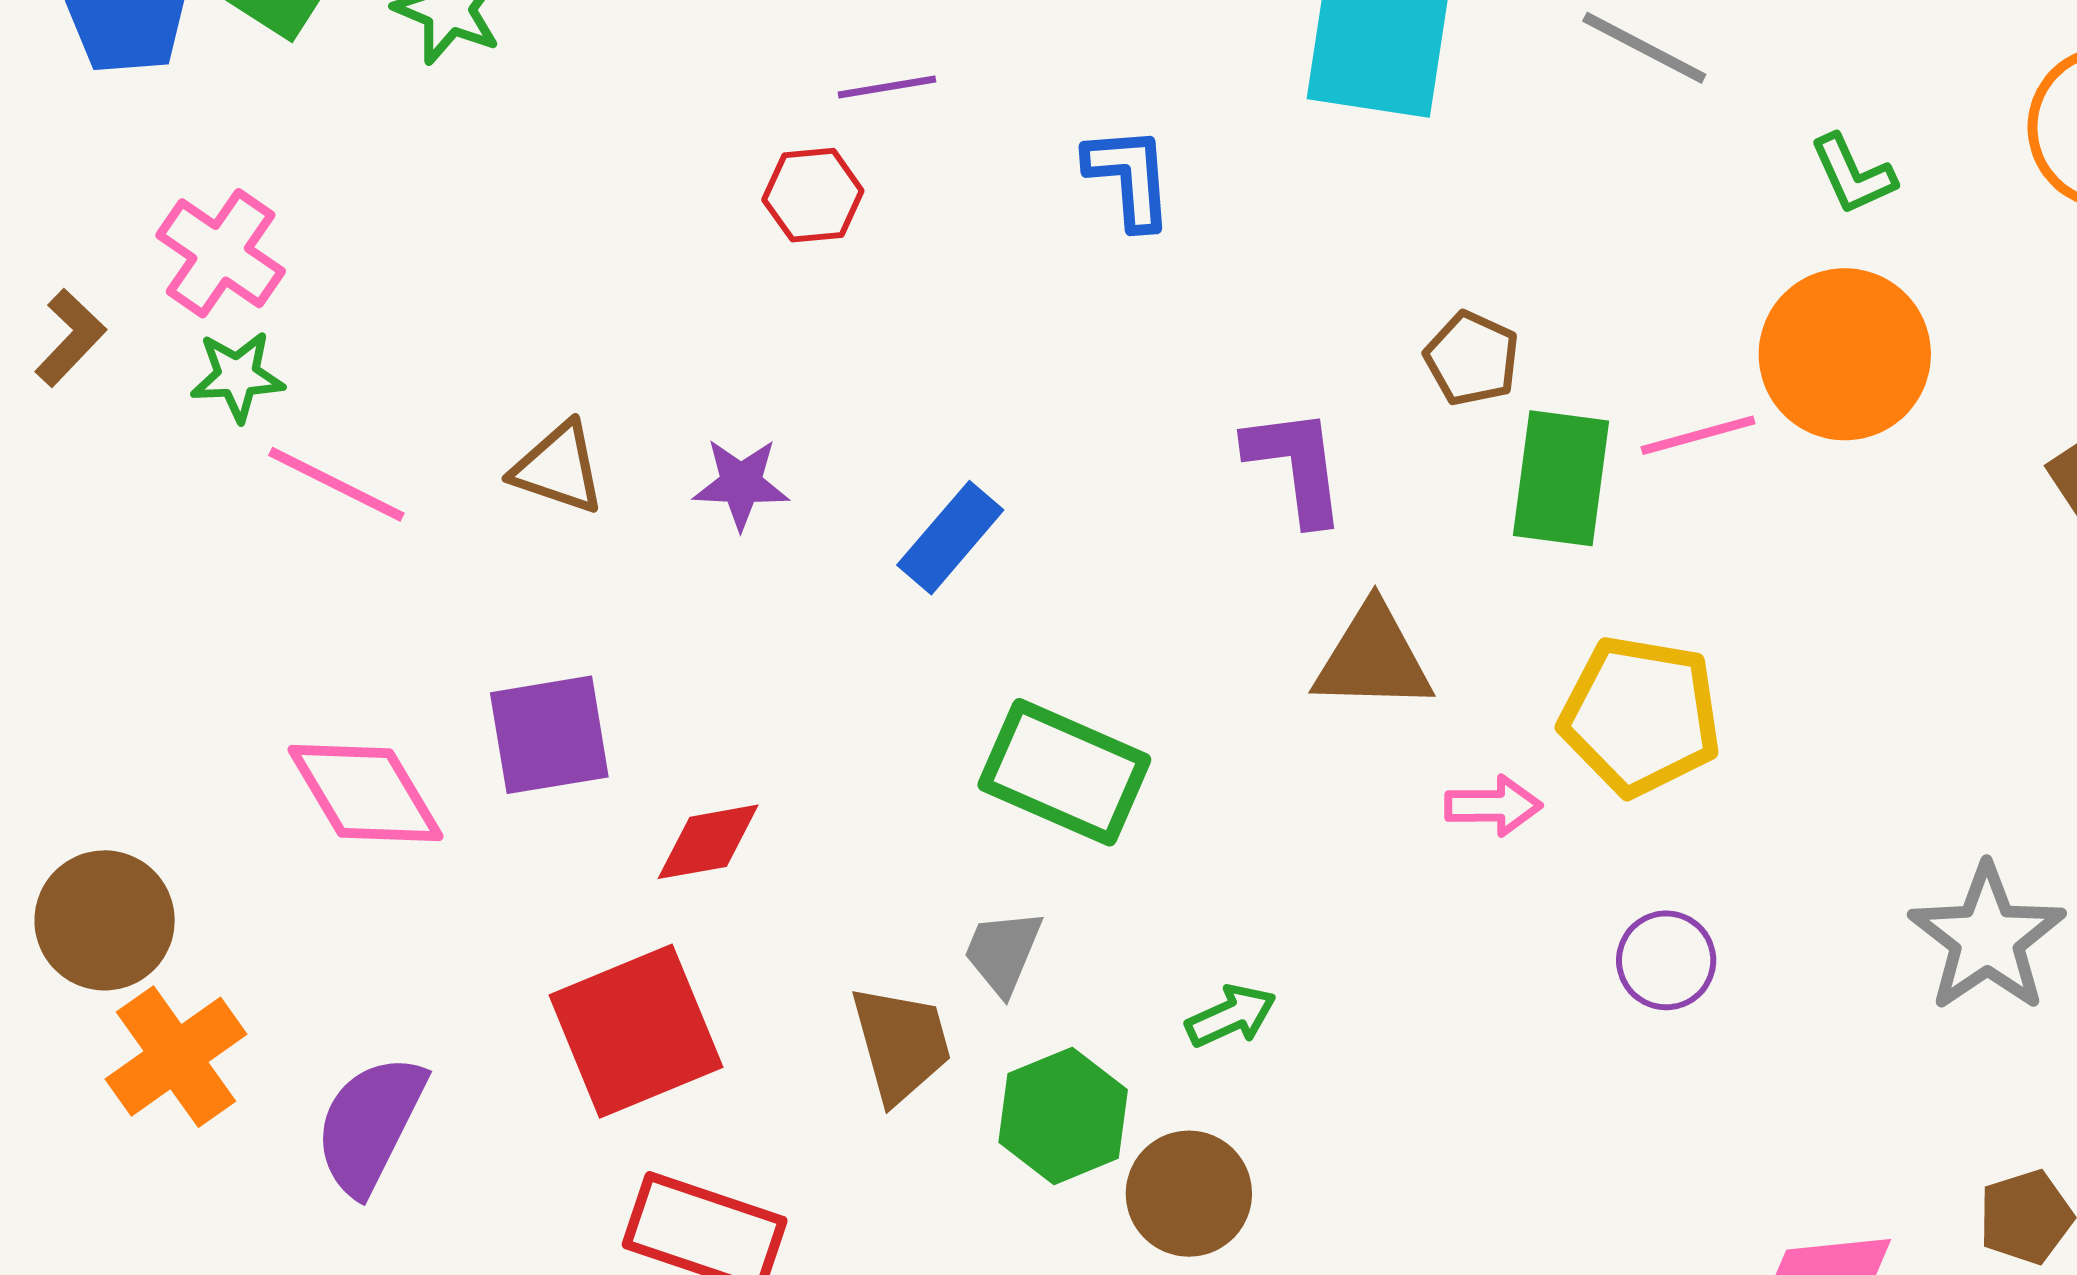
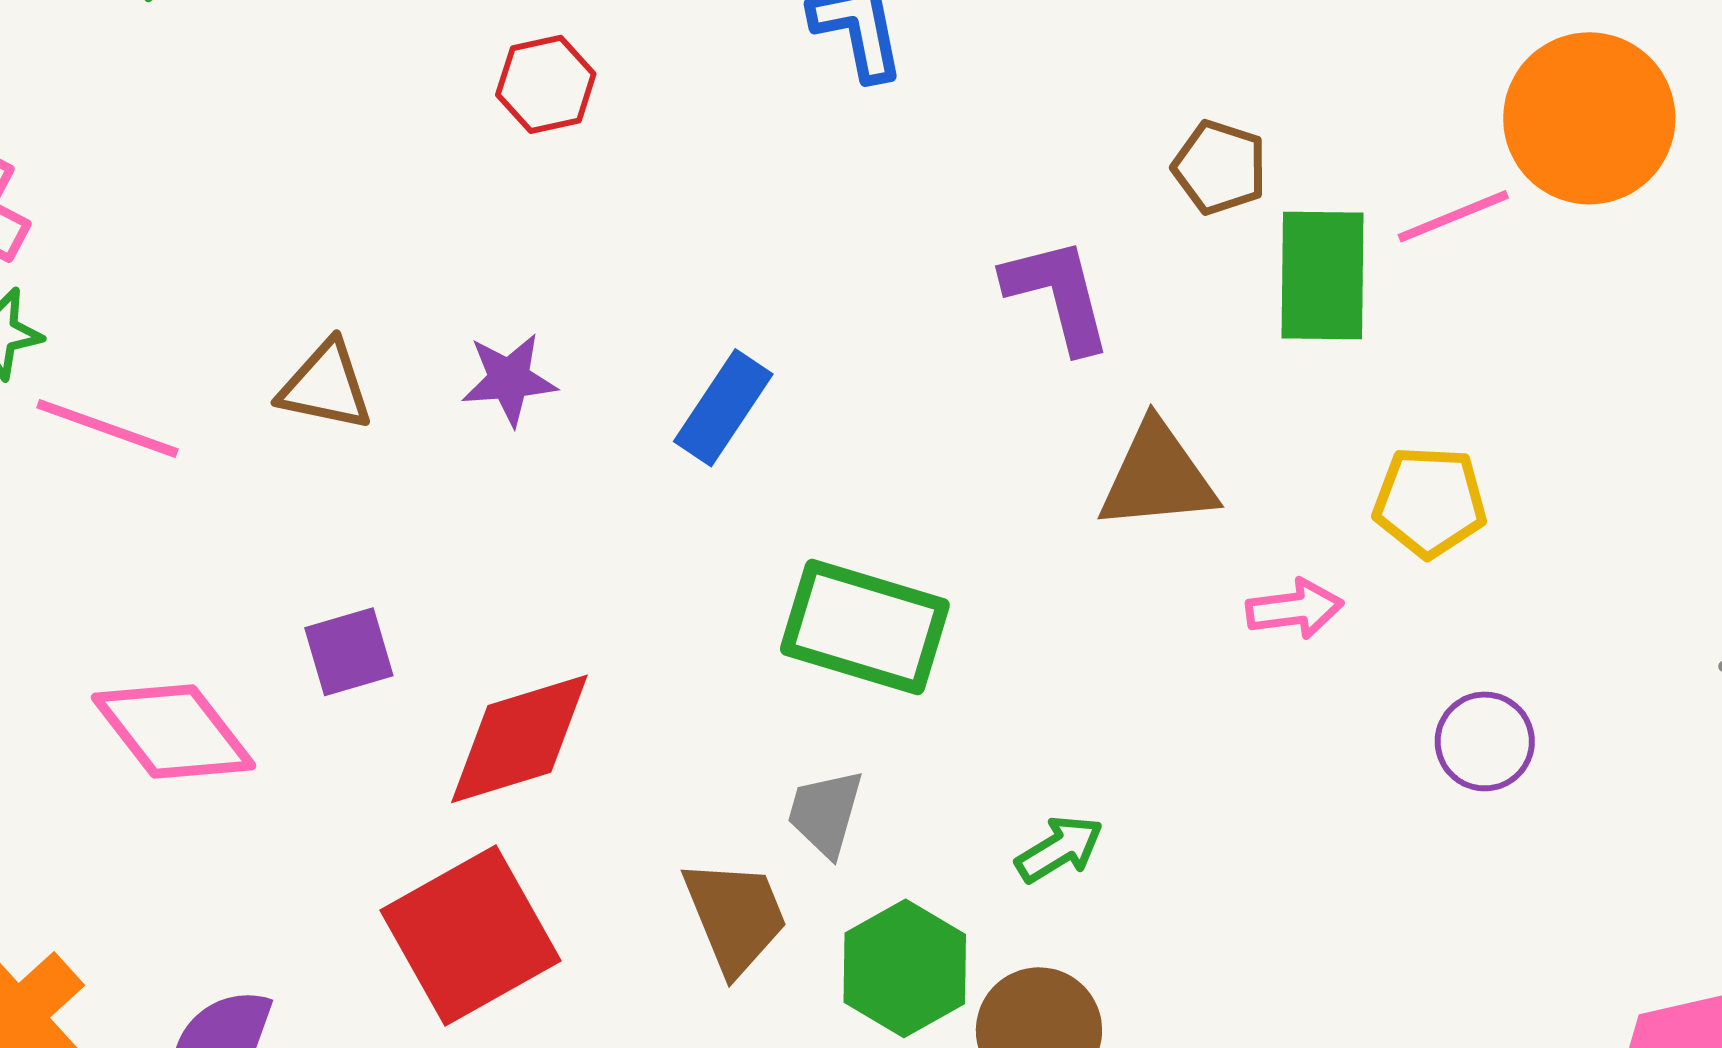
yellow pentagon: (1640, 716) -> (1430, 502), size x0.7
purple square: (549, 735) -> (349, 652), size x0.7
red diamond: (708, 842) -> (519, 739), size x1.5

